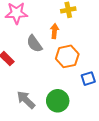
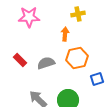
gray semicircle: (34, 44) -> (46, 63), moved, turned 108

